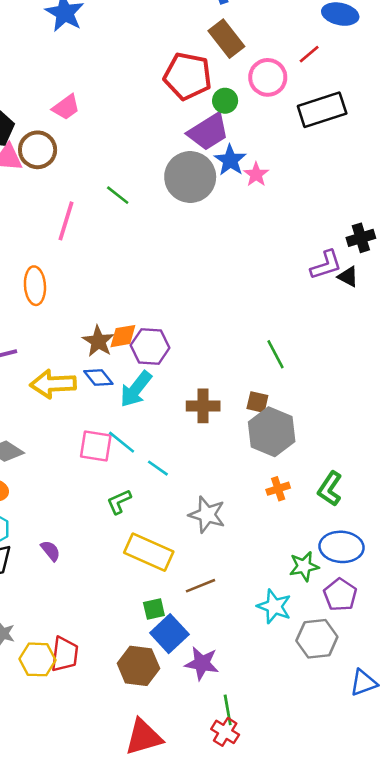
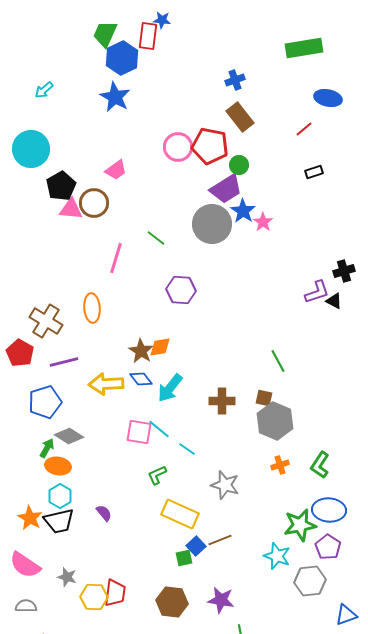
pink circle: (268, 77) -> (178, 147), moved
black rectangle: (322, 110) -> (314, 172), size x0.5
purple hexagon: (150, 346) -> (181, 290), moved
green star: (304, 566) -> (300, 525), size x1.4
blue square: (169, 634) -> (196, 546), moved, size x0.7

